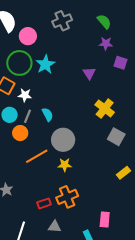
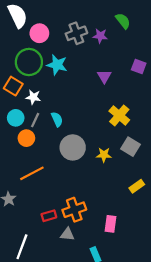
gray cross: (62, 21) -> (76, 33), moved
purple star: (106, 43) -> (100, 36), moved
cyan star: (45, 64) -> (57, 65), turned -30
orange line: (37, 156) -> (32, 173), moved
yellow star: (65, 165) -> (104, 155), moved
pink rectangle: (105, 220) -> (110, 224), moved
gray triangle: (55, 227) -> (67, 234), moved

